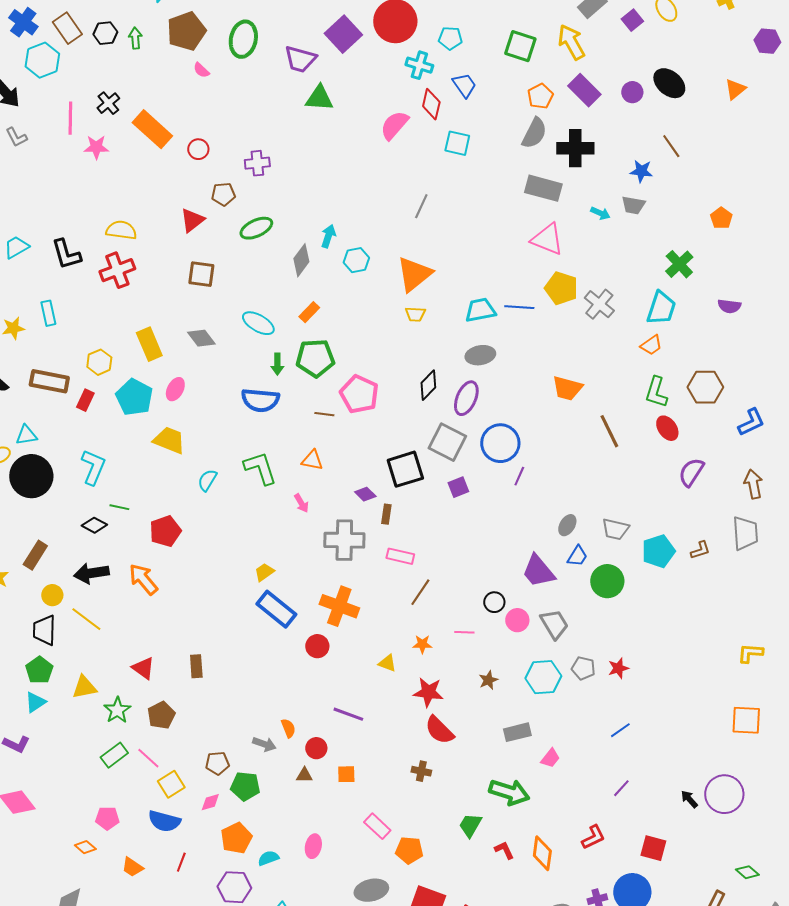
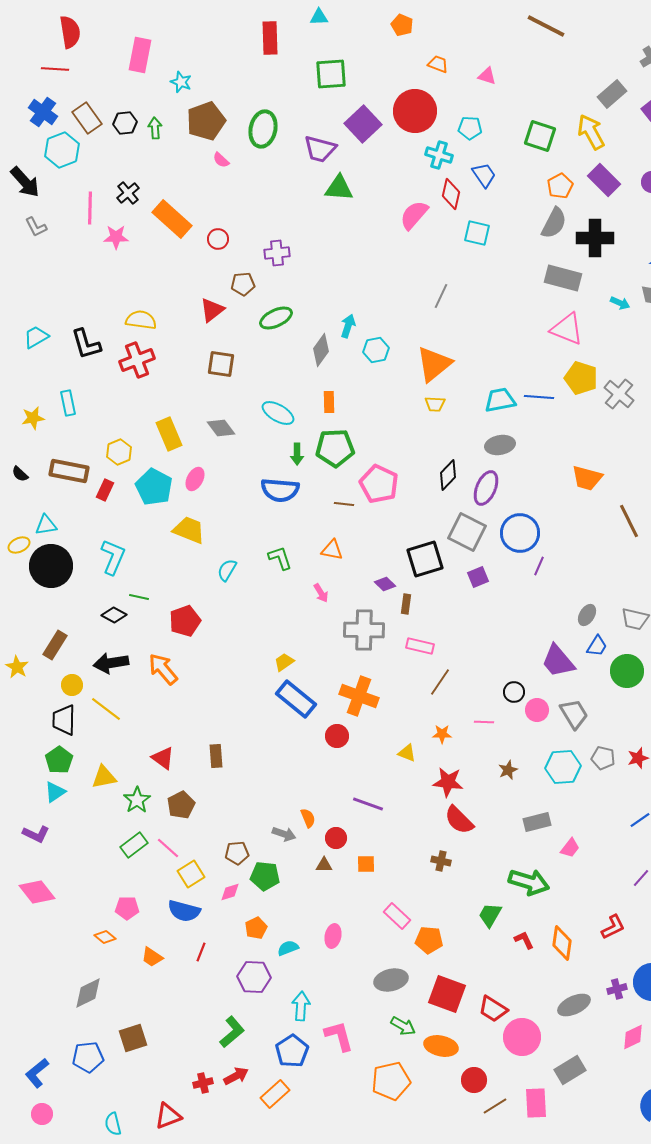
orange rectangle: (309, 312) -> (329, 402), turned -45
green L-shape: (260, 468) -> (280, 558), size x0.7
orange pentagon: (236, 838) -> (256, 928), size x0.7

